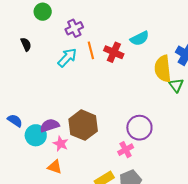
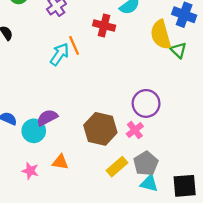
orange line: (91, 50) -> (74, 45), moved
cyan arrow: (67, 57) -> (60, 54), moved
brown hexagon: (83, 125) -> (100, 129), moved
pink star: (61, 144) -> (30, 171), moved

